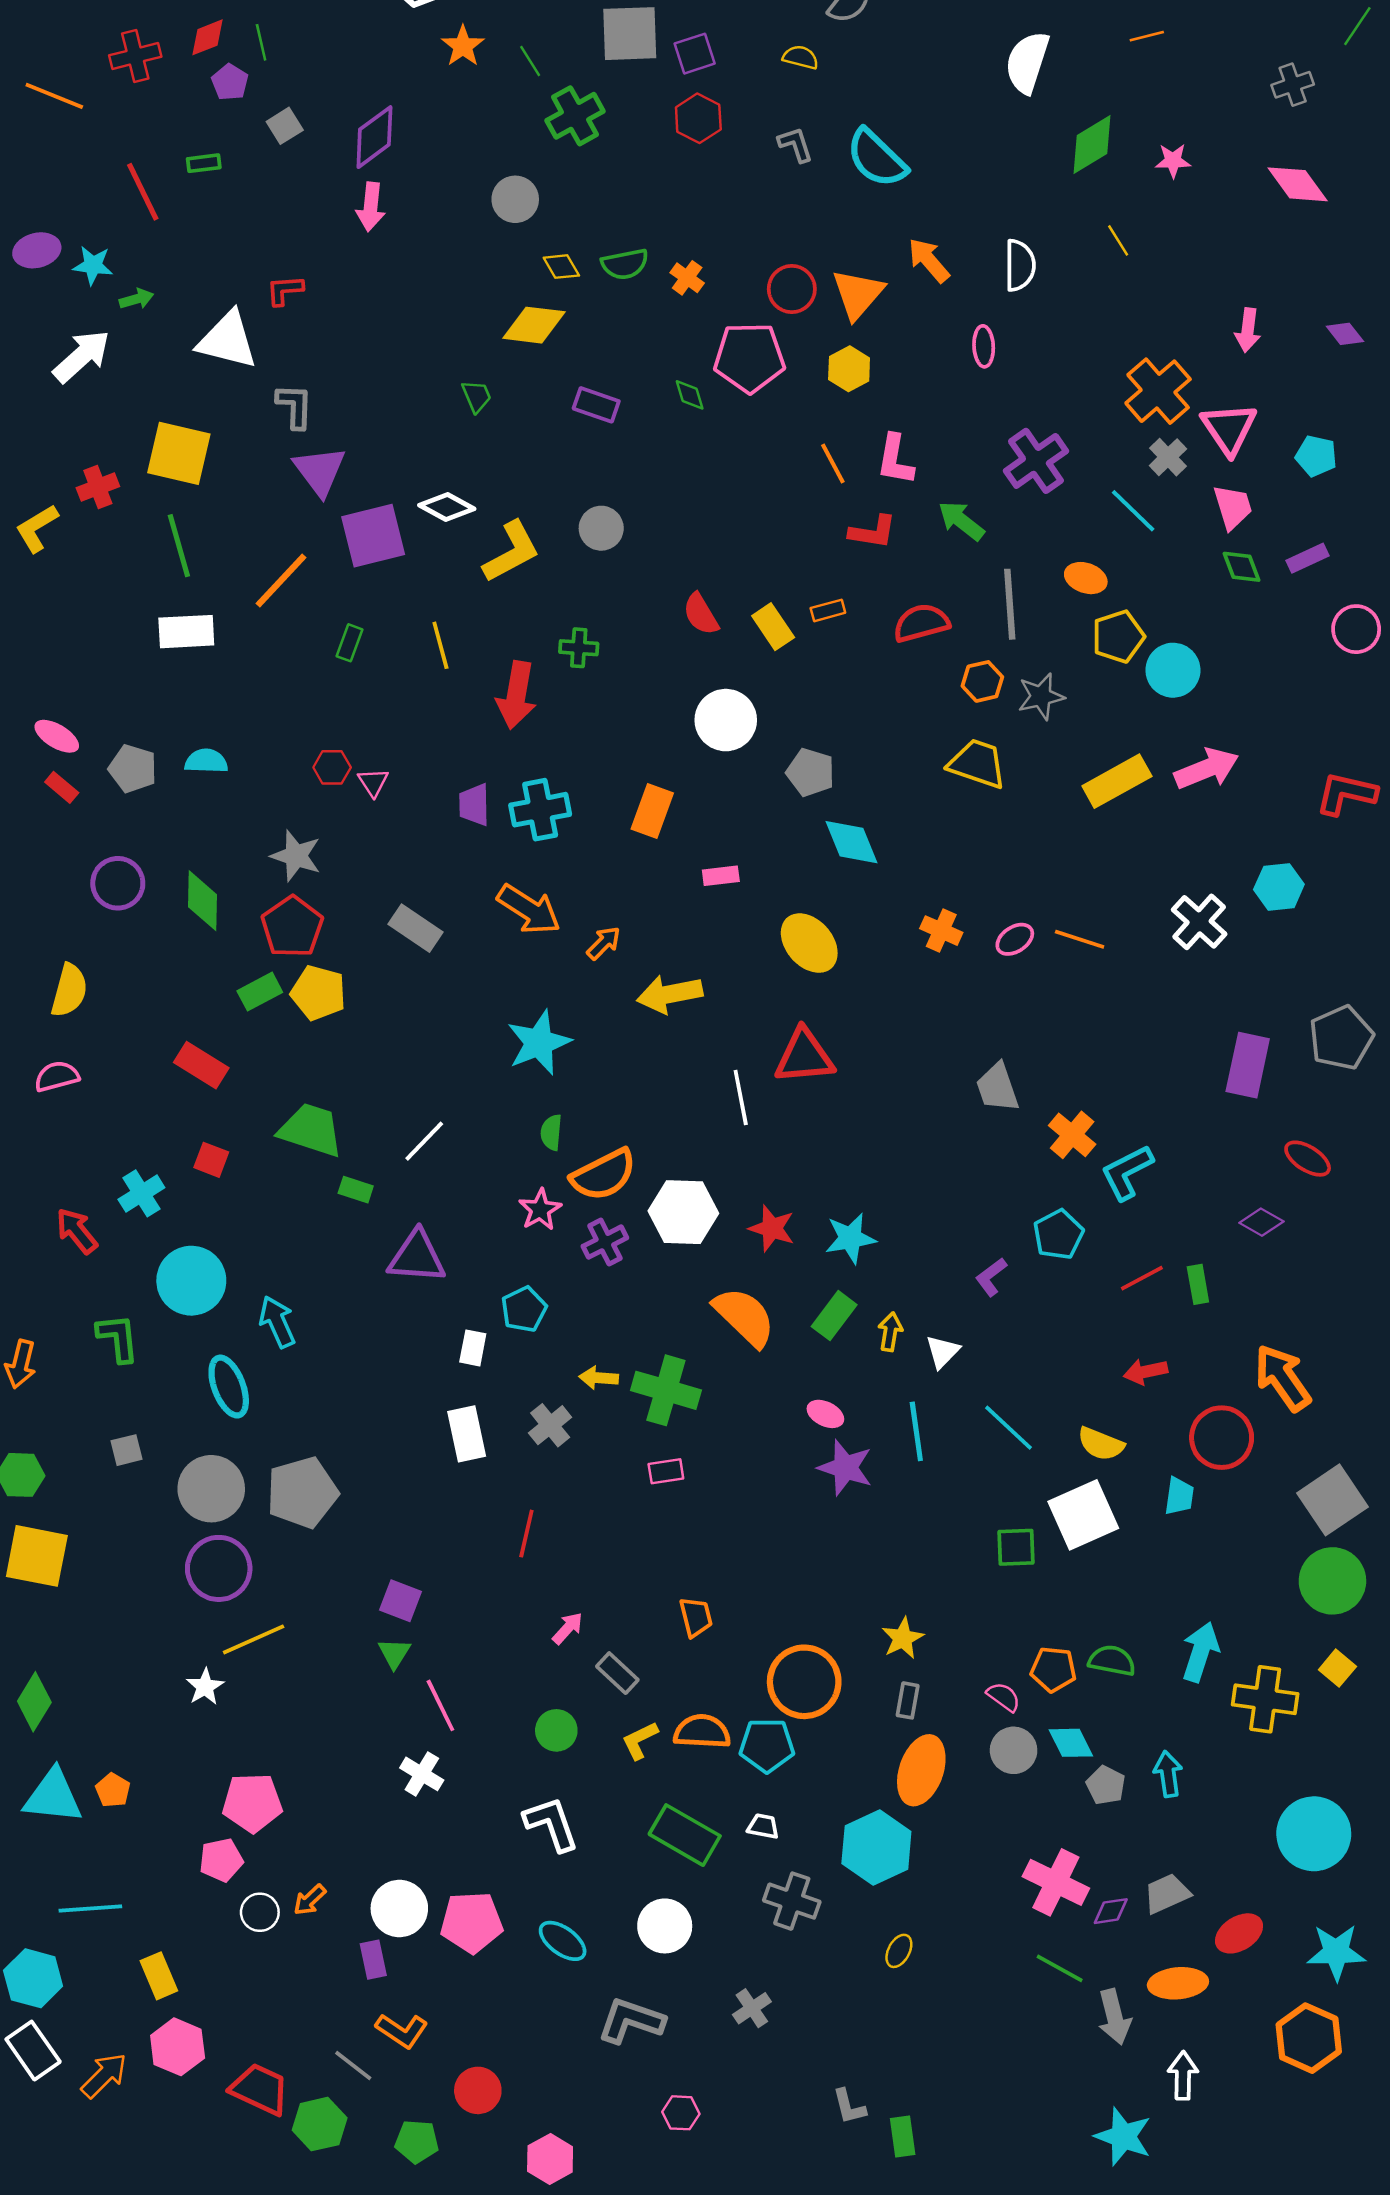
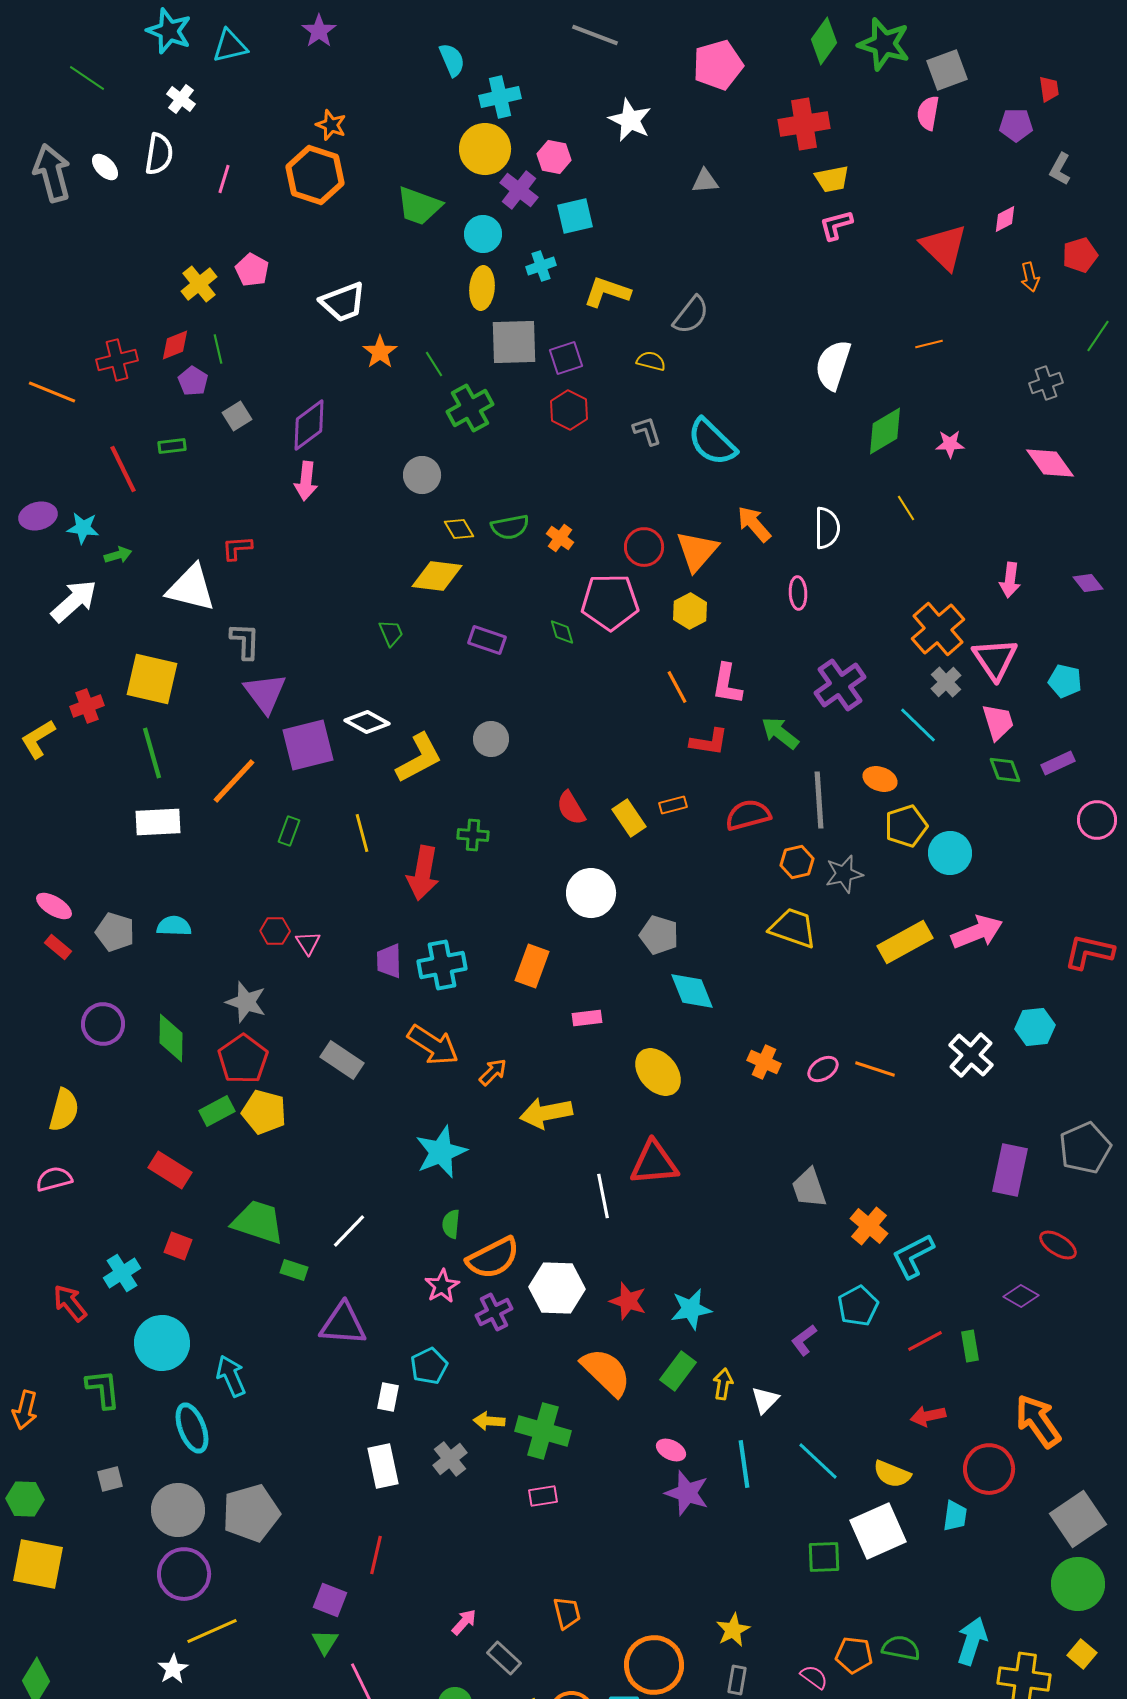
red line: (526, 1534) -> (376, 1555), moved

